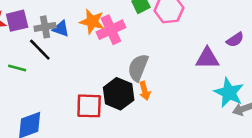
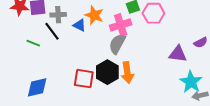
blue triangle: (61, 29) -> (79, 25), moved
pink cross: (111, 30) -> (121, 25), moved
gray semicircle: (138, 68) -> (117, 44), moved
orange arrow: (145, 91) -> (127, 73), size x1.5

